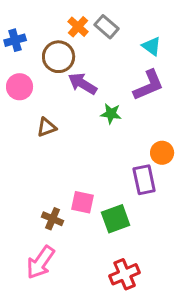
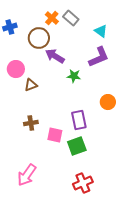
pink circle: (20, 87) -> (16, 69), moved
purple rectangle: (144, 180) -> (79, 120), moved
brown cross: (53, 219) -> (31, 123), moved, turned -32

